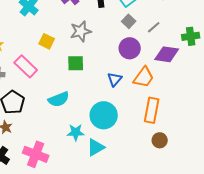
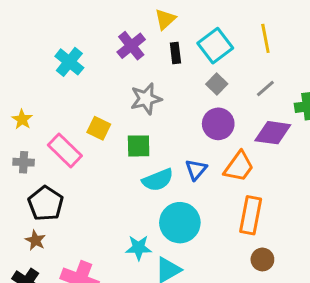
gray line: (154, 27) -> (265, 88), moved
yellow square: (47, 41) -> (99, 128), moved
cyan semicircle: (59, 99) -> (158, 180), moved

